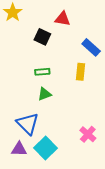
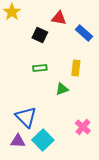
blue rectangle: (91, 47) -> (84, 33), moved
green triangle: (44, 94) -> (62, 89), moved

